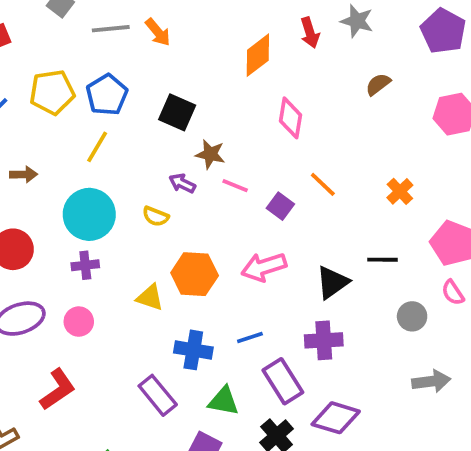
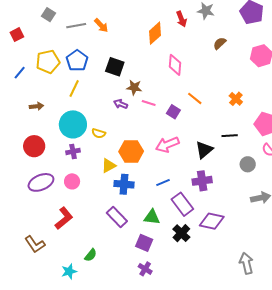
yellow semicircle: (156, 216) -> (99, 133), moved
yellow triangle: (150, 297) -> (109, 166), turned -42
blue cross: (193, 350) -> (124, 184), moved

